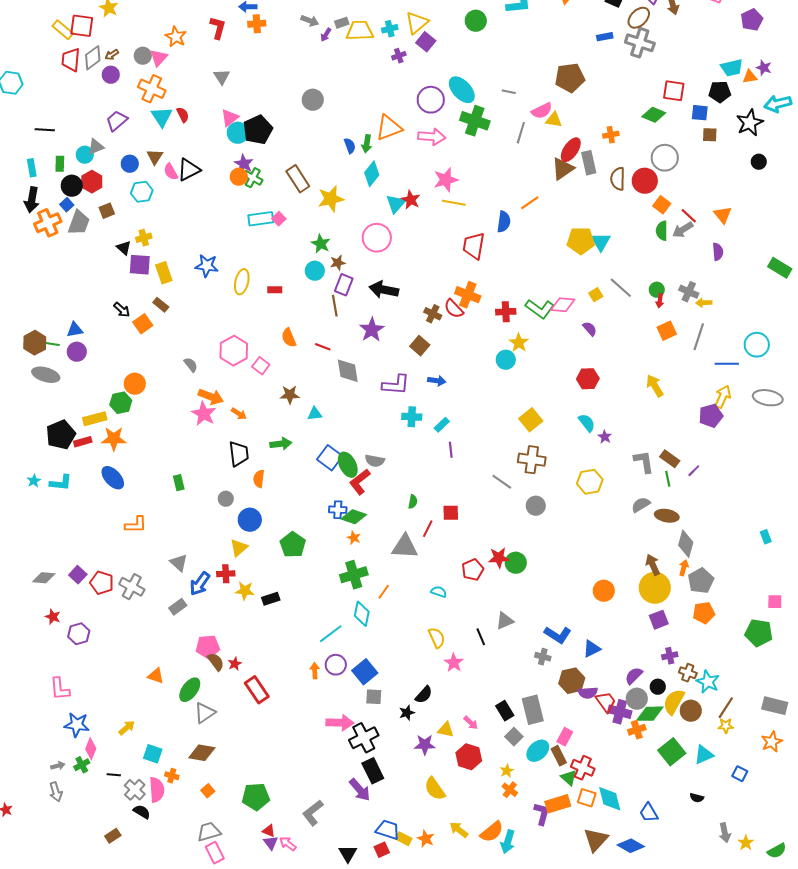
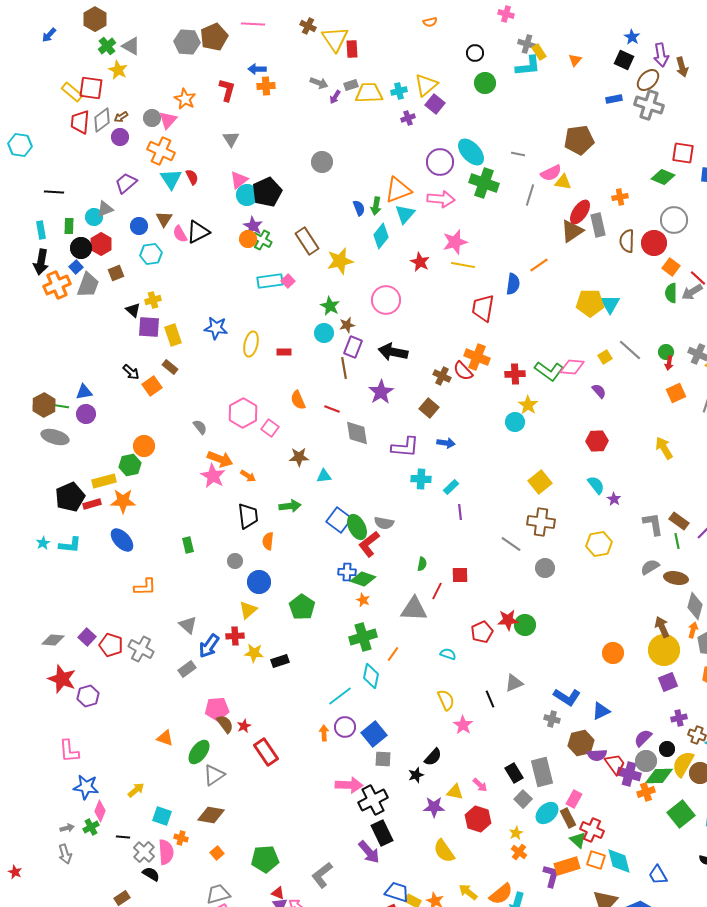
cyan triangle: (396, 204) -> (405, 214), moved
red star: (53, 617) -> (62, 679), size x1.8

